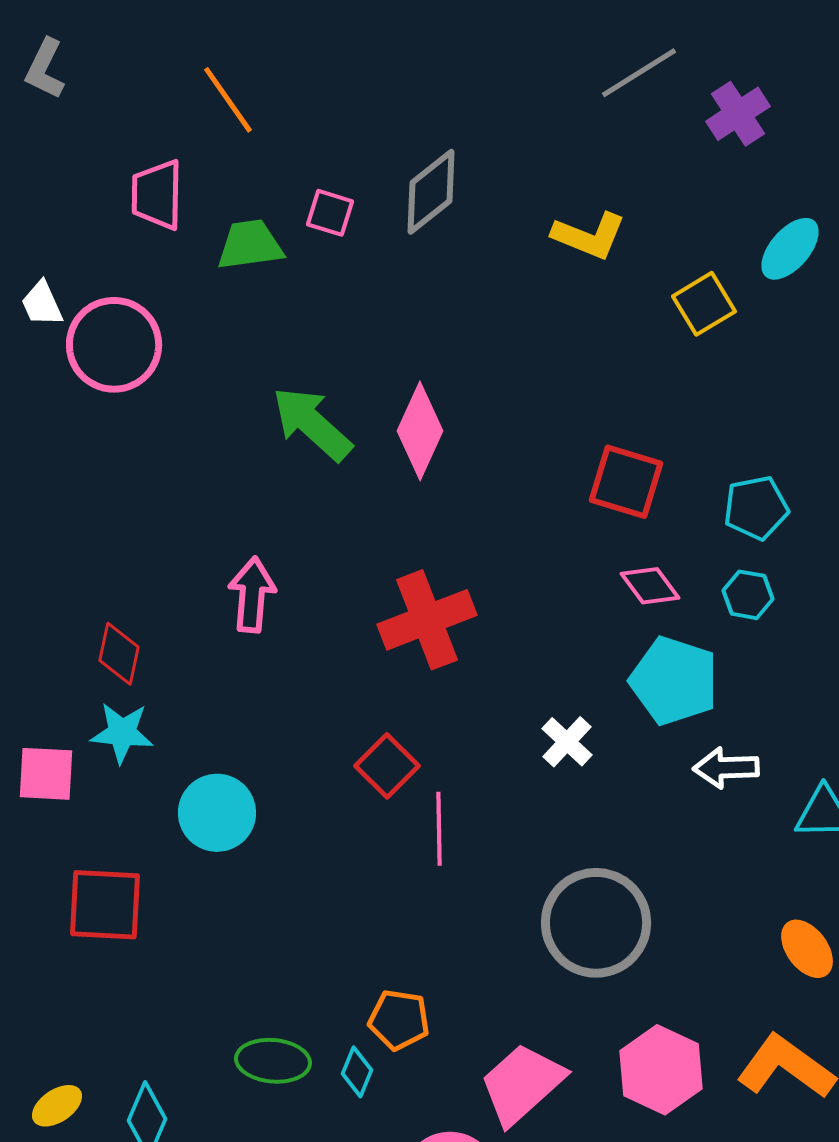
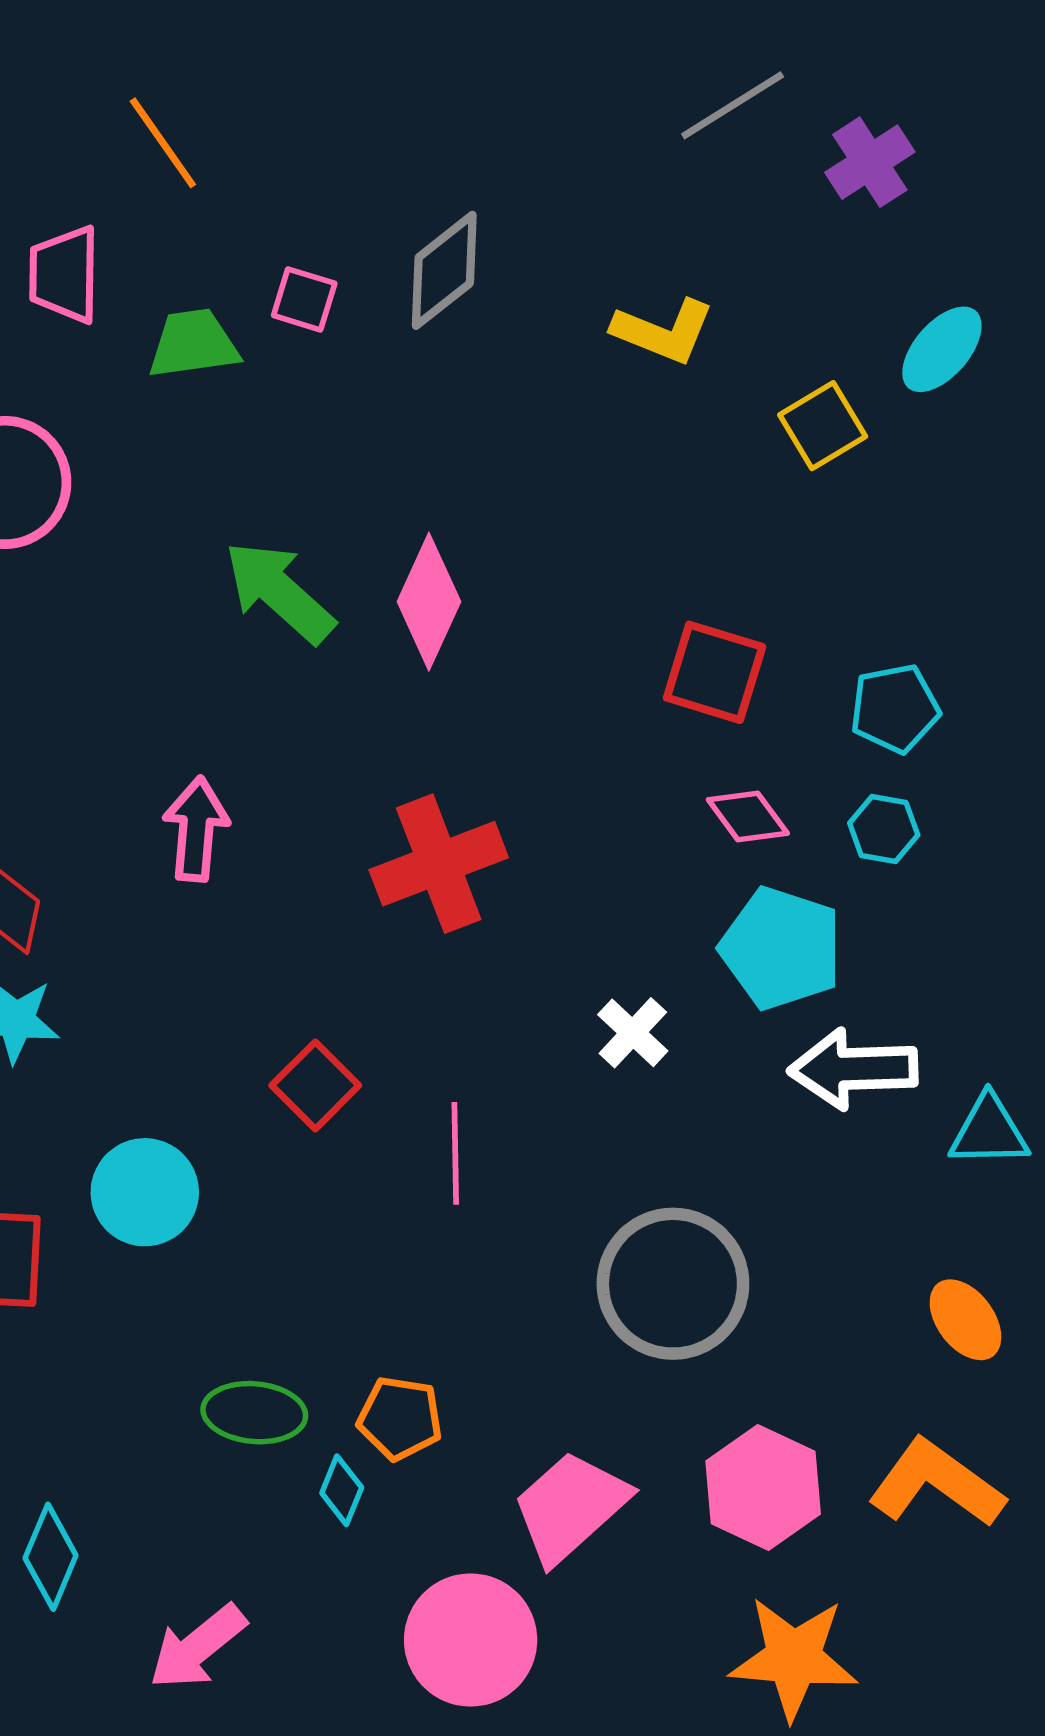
red square: (387, 766) -> (315, 1085), moved
white arrow: (726, 768) -> (853, 1069), size x1.4
cyan circle: (217, 813) -> (145, 1192), moved
green ellipse: (273, 1061) -> (254, 1413), moved

